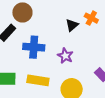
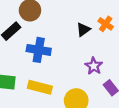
purple star: (65, 56) -> (94, 66), moved

